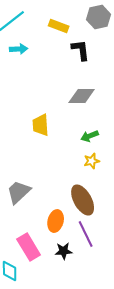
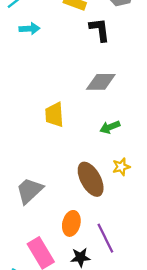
yellow star: (92, 161) -> (121, 167), moved
brown ellipse: (83, 200) -> (91, 179), moved

